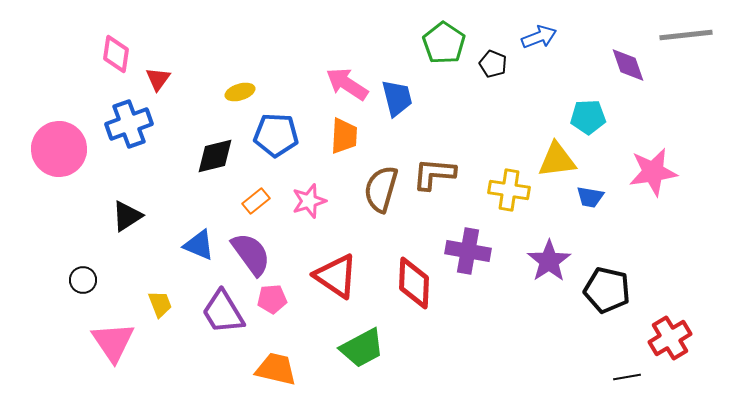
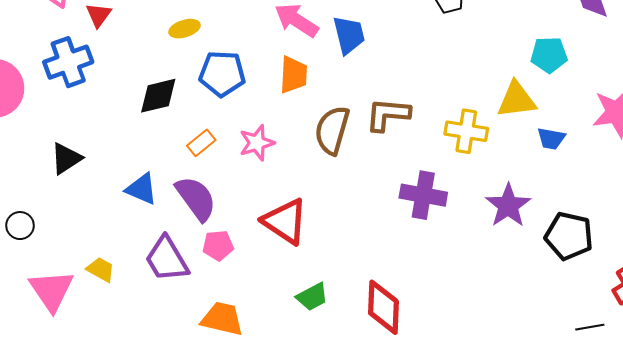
red diamond: (414, 283) -> (383, 307), moved
yellow trapezoid: (160, 304) -> (101, 270), moved, turned -40
green trapezoid: (362, 348) -> (312, 297), size x0.7

